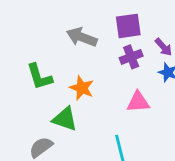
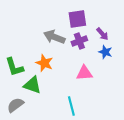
gray arrow: (82, 37) -> (54, 37), moved
green L-shape: (39, 77) -> (14, 67), moved

